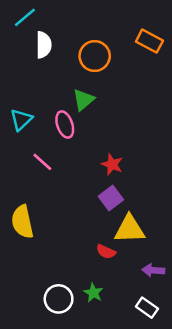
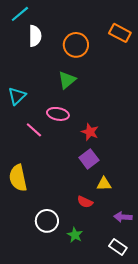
pink ellipse: (65, 125) -> (58, 114), moved, turned -60
yellow triangle: (130, 229) -> (104, 184), size x0.6
white circle: (59, 299) -> (47, 221), moved

